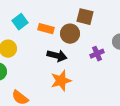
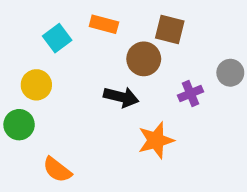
orange rectangle: (46, 29) -> (104, 24), moved
orange star: (61, 81) -> (156, 140), moved

